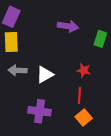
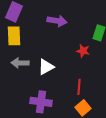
purple arrow: (68, 26) -> (57, 21), moved
red star: (84, 70) -> (83, 51), moved

